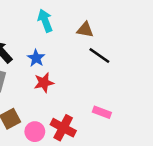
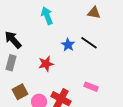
brown triangle: (85, 30) -> (94, 13), moved
blue star: (36, 58) -> (68, 45), moved

